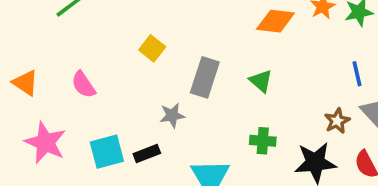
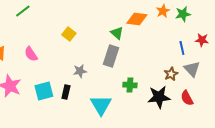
gray rectangle: (205, 77) -> (111, 56), moved
green triangle: (261, 81) -> (117, 33), moved
black rectangle: (147, 153) -> (66, 92), turned -56

